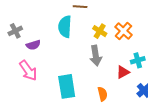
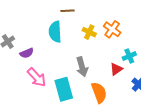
gray arrow: (96, 56) -> (82, 67), moved
pink arrow: (28, 71) -> (37, 77), moved
orange semicircle: (102, 94) -> (99, 93), size x1.5

